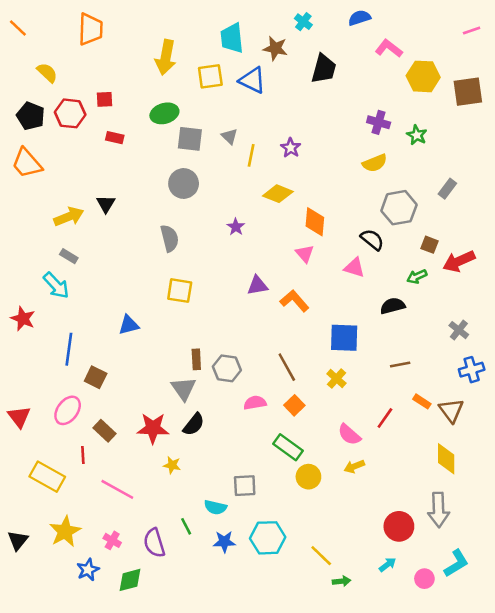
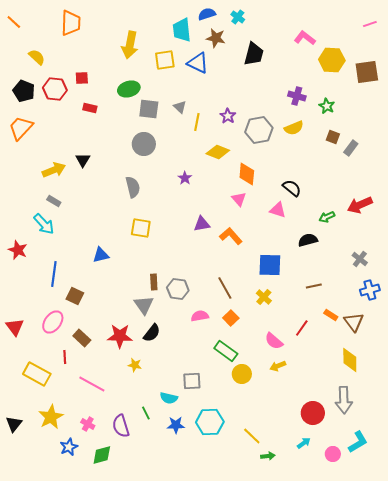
blue semicircle: (359, 18) -> (207, 14), moved
orange trapezoid: (27, 163) -> (21, 128), turned 84
gray hexagon: (399, 208) -> (259, 130), moved
brown square: (430, 245) -> (333, 137), moved

